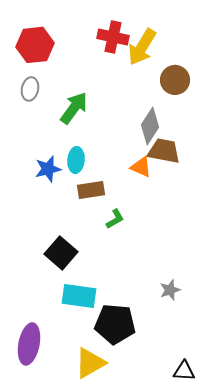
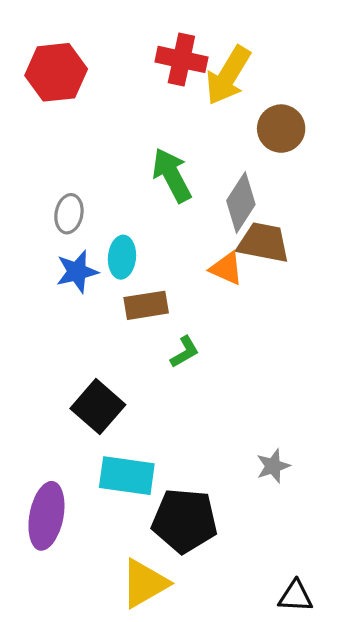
gray ellipse: (30, 89) -> (69, 214), moved
green arrow: (74, 108) -> (172, 175), moved, turned -64
purple ellipse: (29, 344) -> (46, 516), moved

